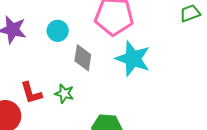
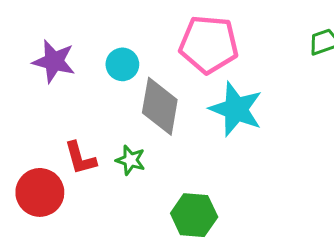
gray diamond: (83, 58) -> (160, 106), size x1.4

